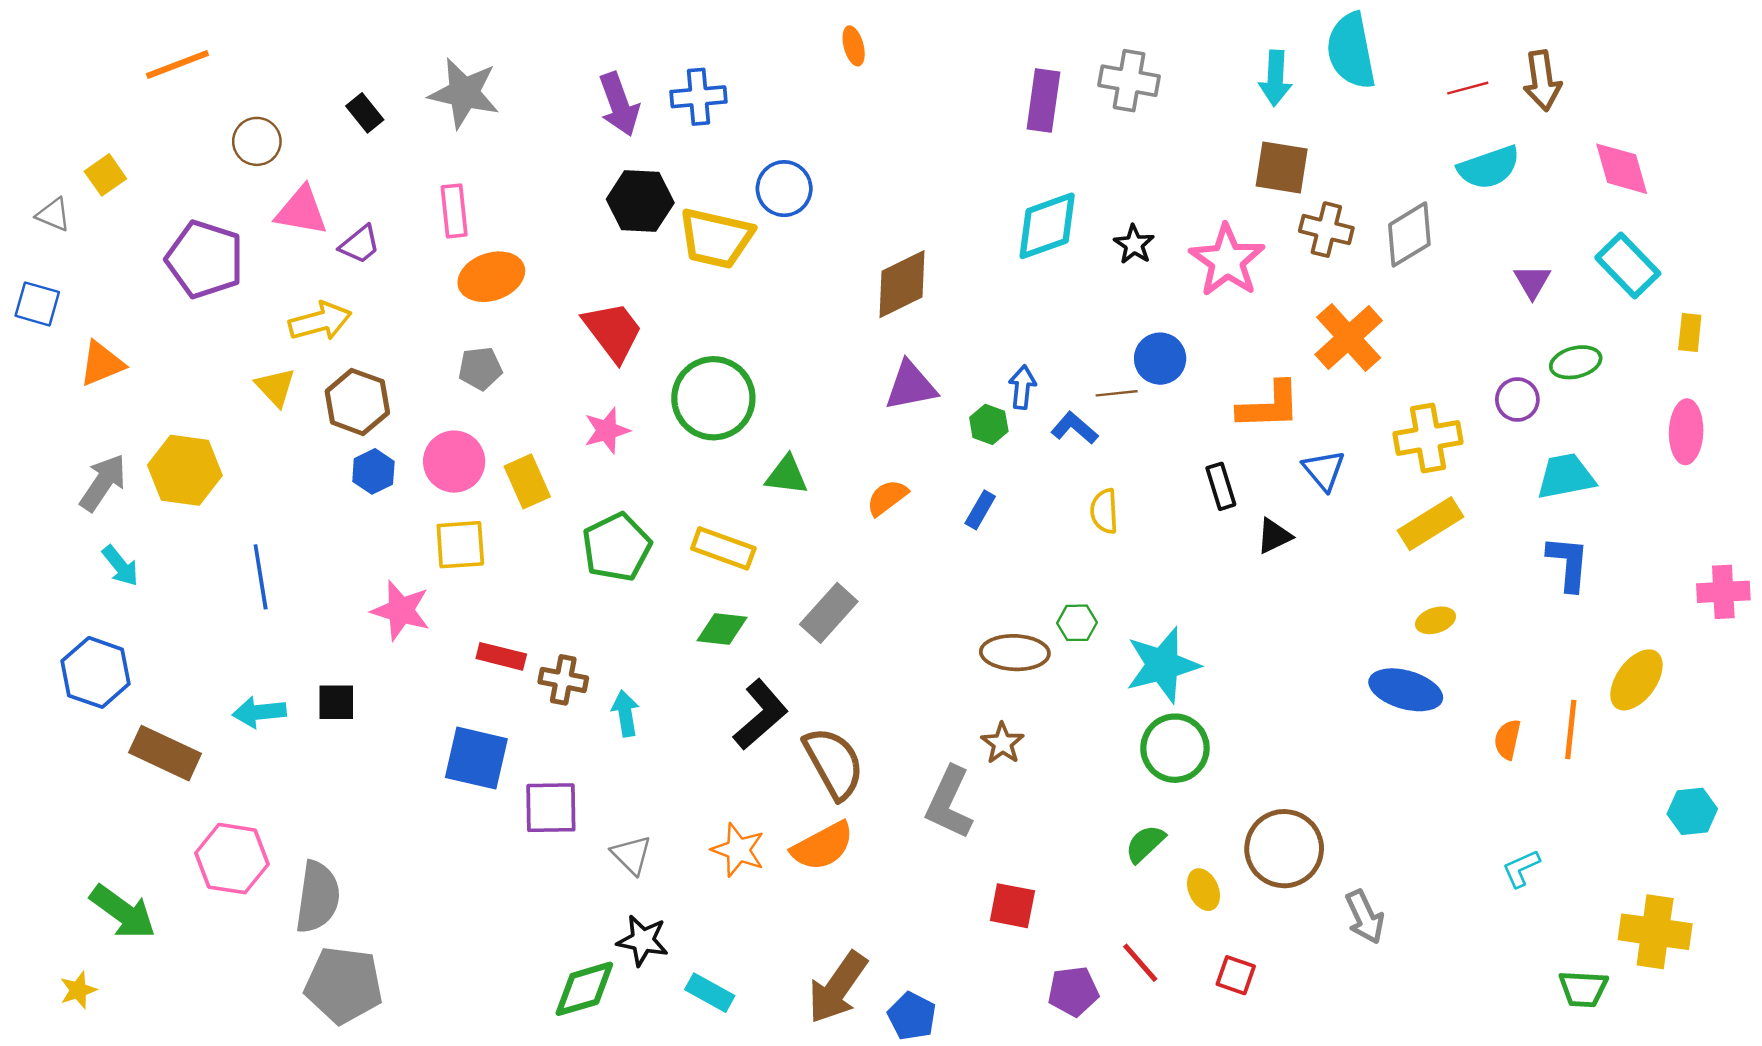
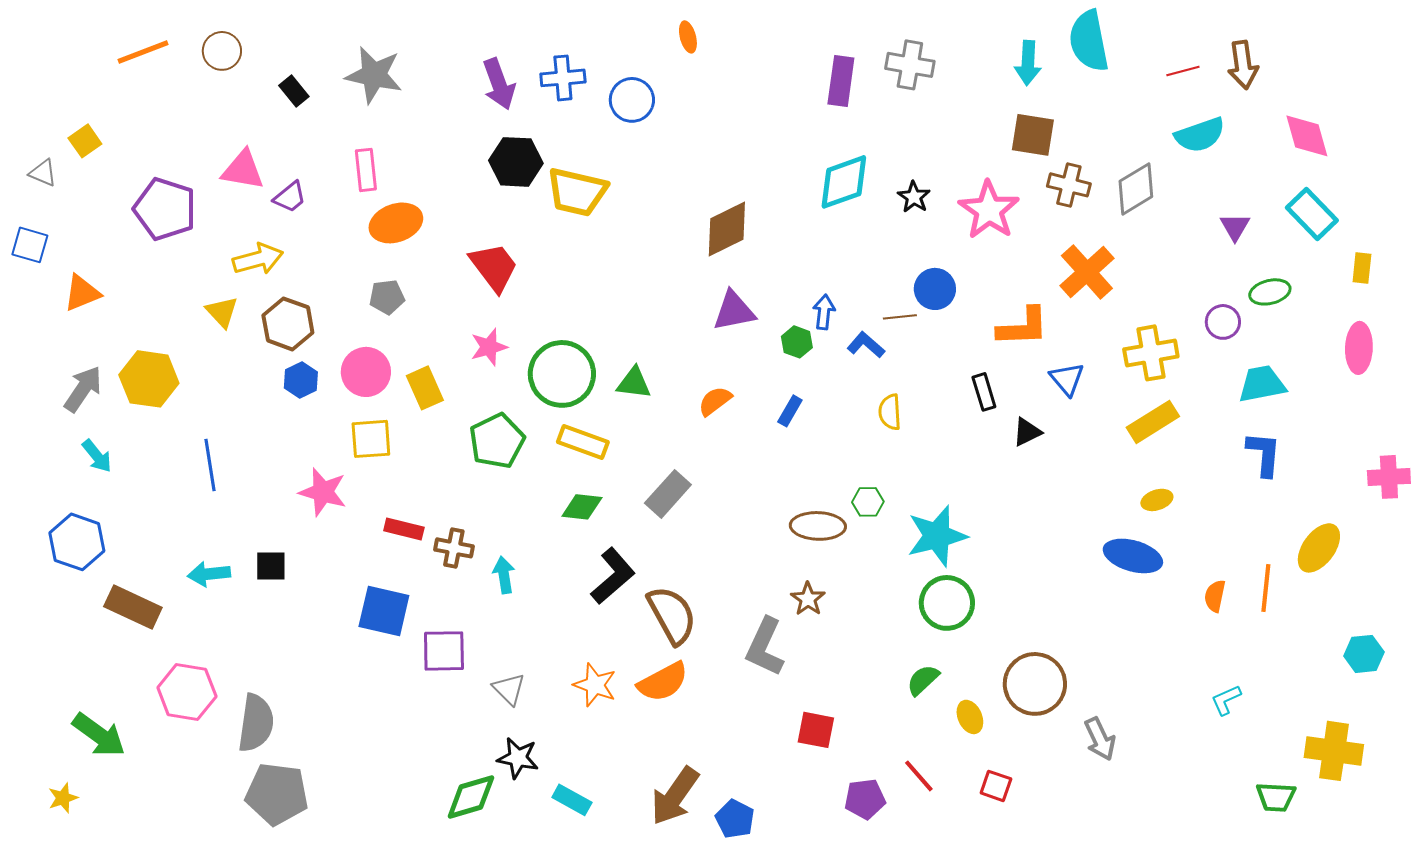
brown circle: (257, 141) -> (222, 51), moved
blue circle: (784, 189) -> (632, 100), moved
green circle: (713, 398) -> (562, 374), moved

